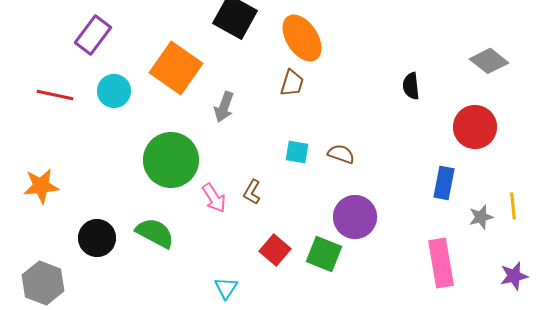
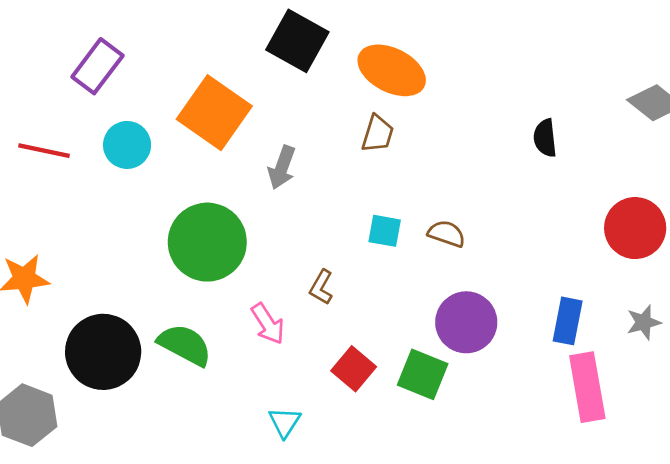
orange ellipse: (302, 38) -> (392, 70), turned -30
red circle: (475, 127) -> (635, 228), moved
blue rectangle: (444, 183) -> (568, 321), moved
pink arrow: (214, 198) -> (268, 324), moved
black circle: (97, 238) -> (103, 352), size x1.4

